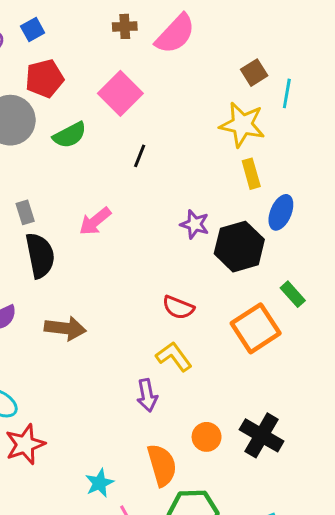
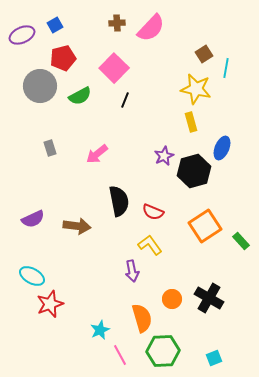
black line: (140, 156) -> (125, 100), moved
yellow rectangle: (251, 174) -> (191, 122), moved
purple star: (195, 224) -> (164, 156), turned 30
black semicircle: (40, 255) -> (119, 201), moved
green rectangle: (293, 294) -> (241, 241), moved

